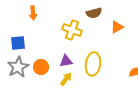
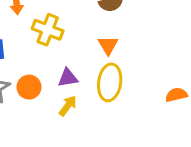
orange triangle: (117, 27) -> (108, 45), moved, turned -32
yellow cross: (72, 30) -> (48, 30), moved

